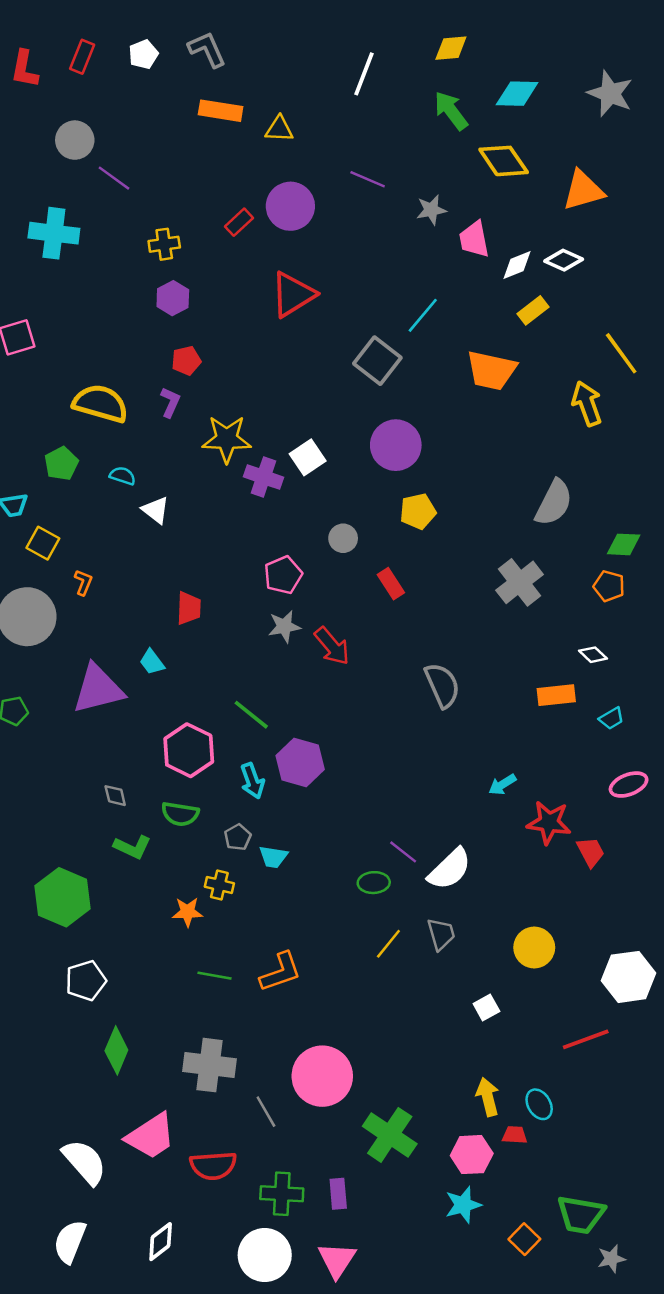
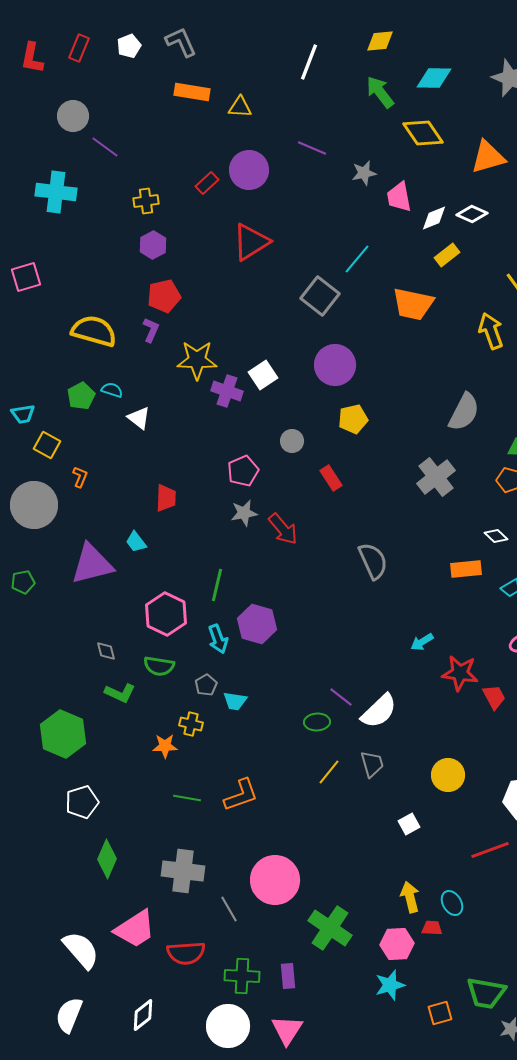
red pentagon: (186, 361) -> (164, 296), size x1.4
green pentagon: (61, 464) -> (81, 396), moved
green line: (251, 715) -> (217, 585), turned 64
orange square: (524, 1239) -> (440, 1013), turned 30

